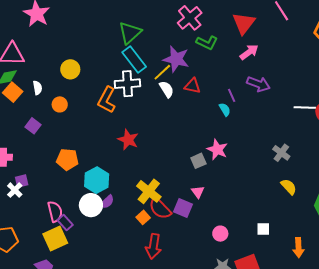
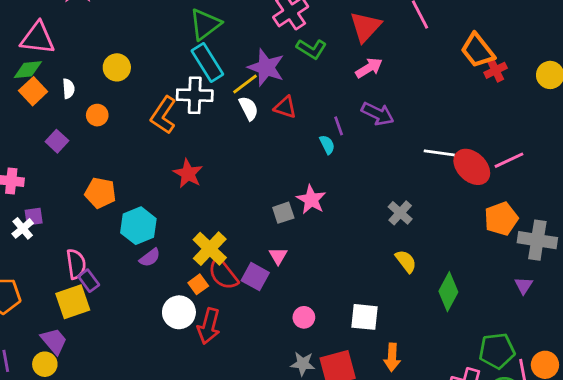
white circle: (91, 205) -> (179, 312), moved
white square: (263, 229) -> (365, 317), size x1.5
orange arrow: (298, 248) -> (392, 357), moved

